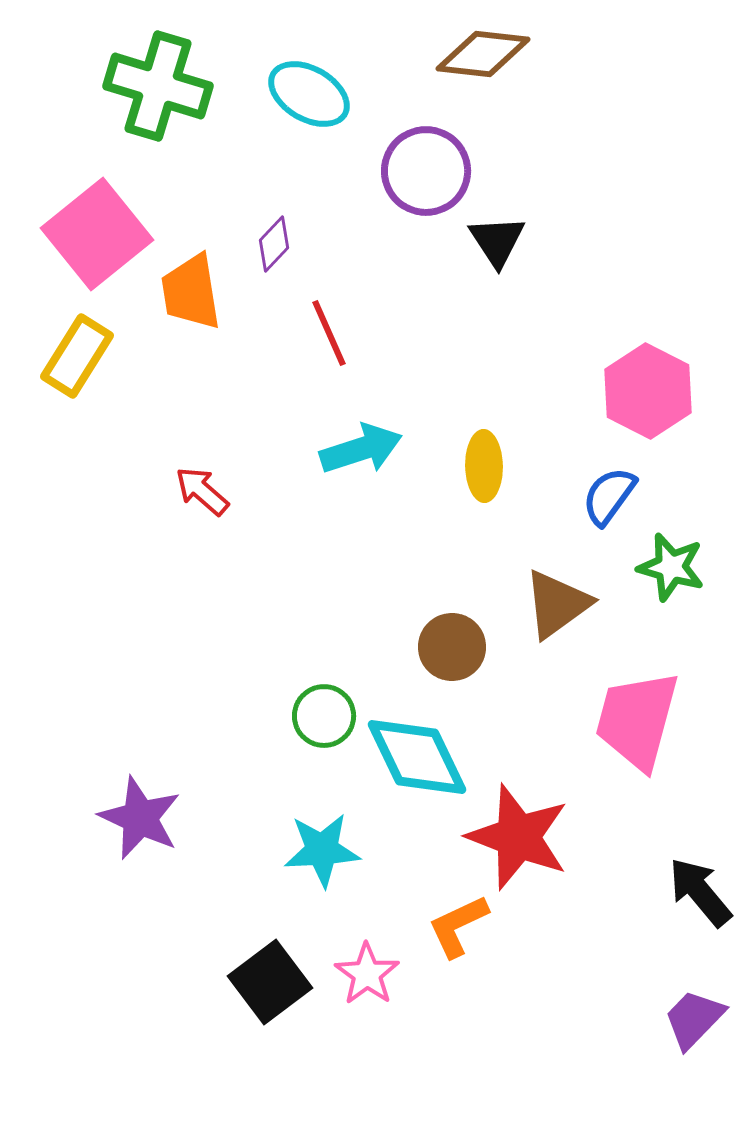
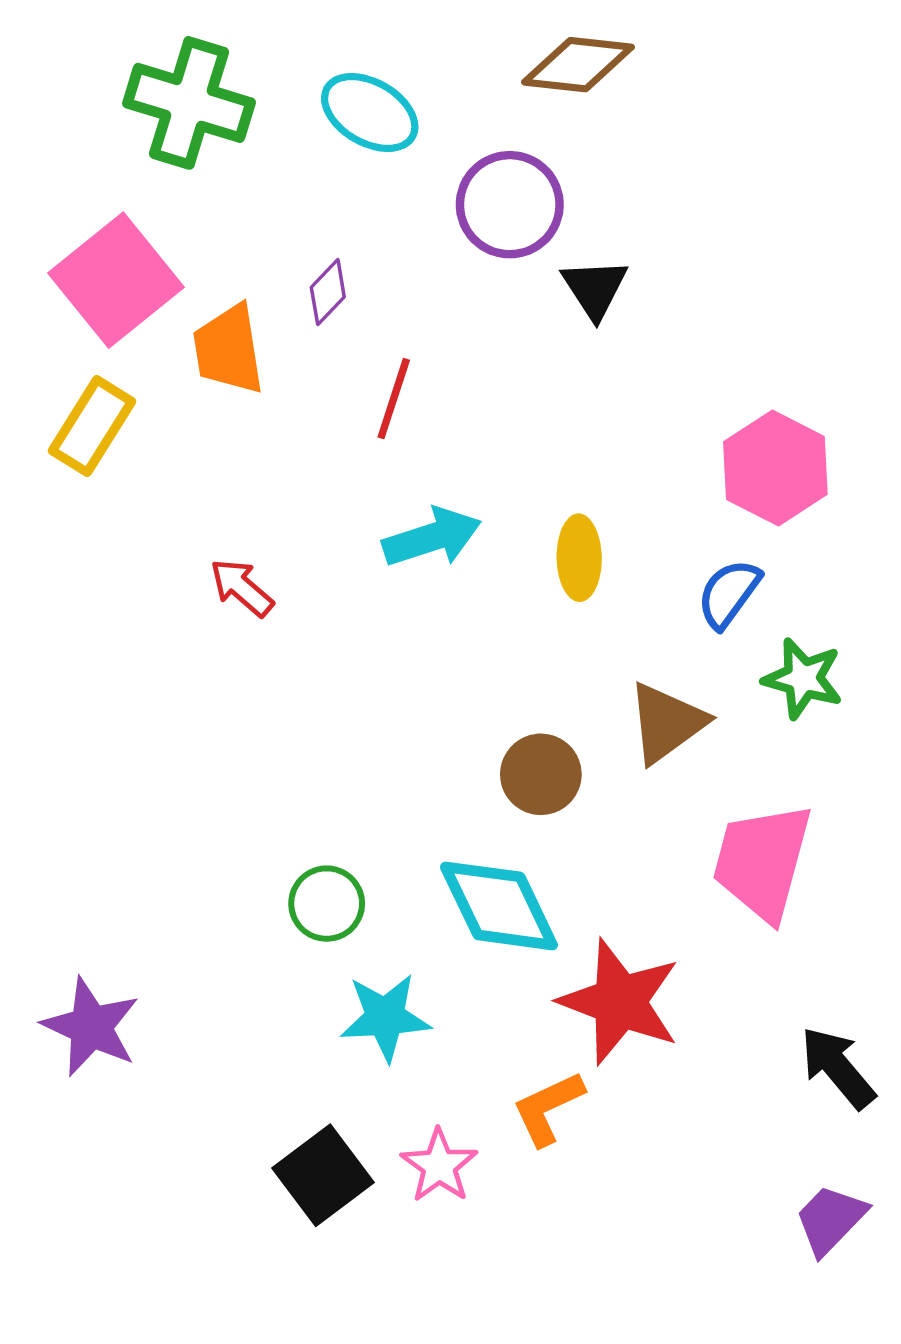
red line: (329, 333) -> (394, 399), turned 42
green circle: (324, 716) -> (327, 904), moved
purple star: (140, 818) -> (91, 1027), moved

